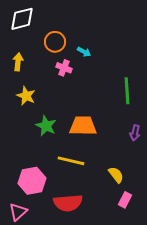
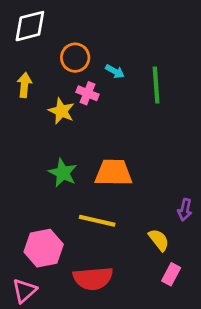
green line: (127, 91) -> (156, 85), moved
yellow star: (26, 96) -> (61, 111), moved
purple arrow: (135, 133) -> (185, 210), moved

